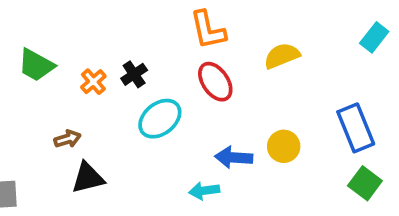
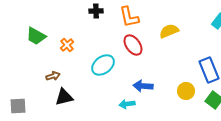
black cross: (134, 74) -> (96, 11), moved, turned 32
yellow circle: (284, 146) -> (186, 91), moved

